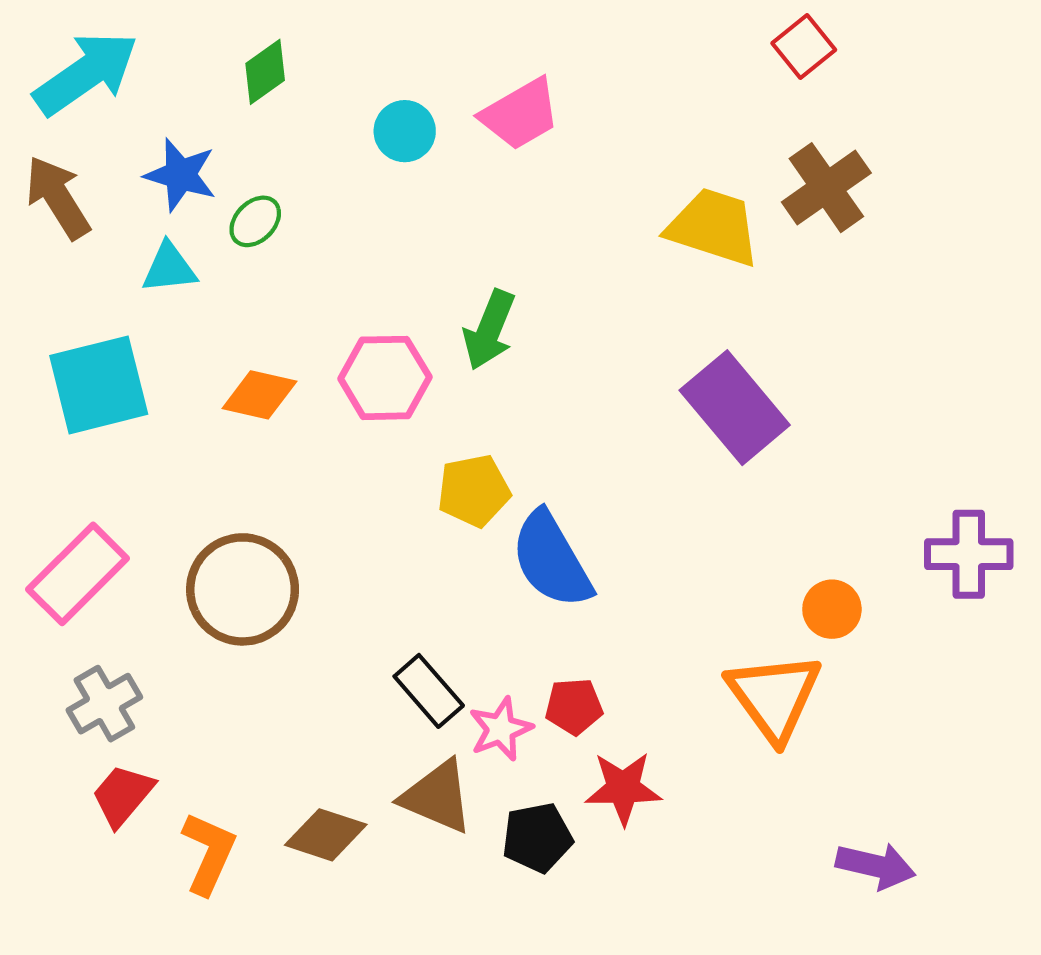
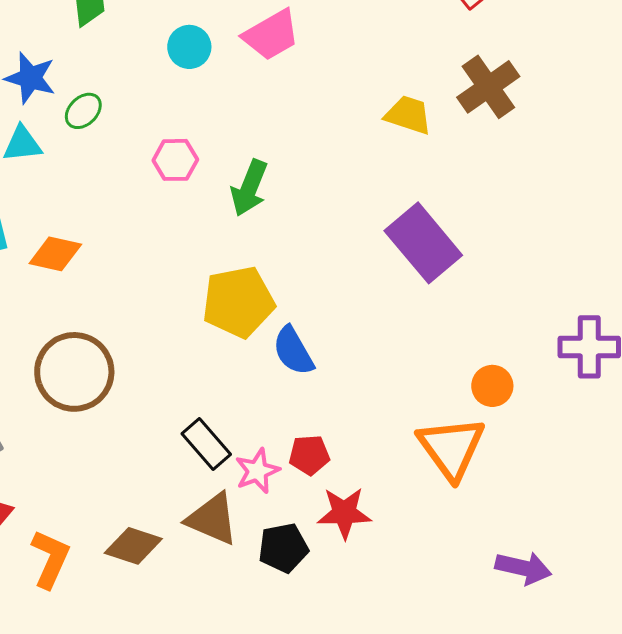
yellow trapezoid: (714, 227) -> (408, 115), size x0.7
pink hexagon: (385, 378) -> (175, 160), moved, size x0.7
orange diamond: (259, 395) -> (55, 254), moved
yellow pentagon: (474, 491) -> (238, 302), size x1.4
blue semicircle: (551, 560) -> (293, 351), size x0.7

